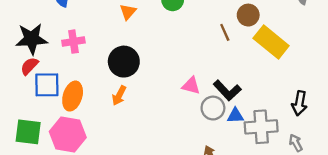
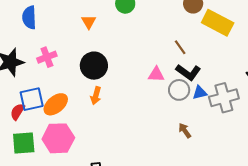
brown line: (225, 32) -> (180, 47), moved
red semicircle: (29, 66) -> (17, 112), moved
orange ellipse: (73, 96) -> (56, 104), turned 45

